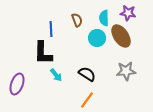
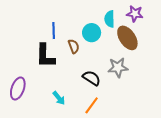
brown semicircle: (77, 20) -> (74, 46), moved
cyan circle: (97, 38) -> (92, 33), moved
gray star: (126, 71) -> (118, 67), moved
cyan arrow: (56, 75) -> (59, 98), moved

